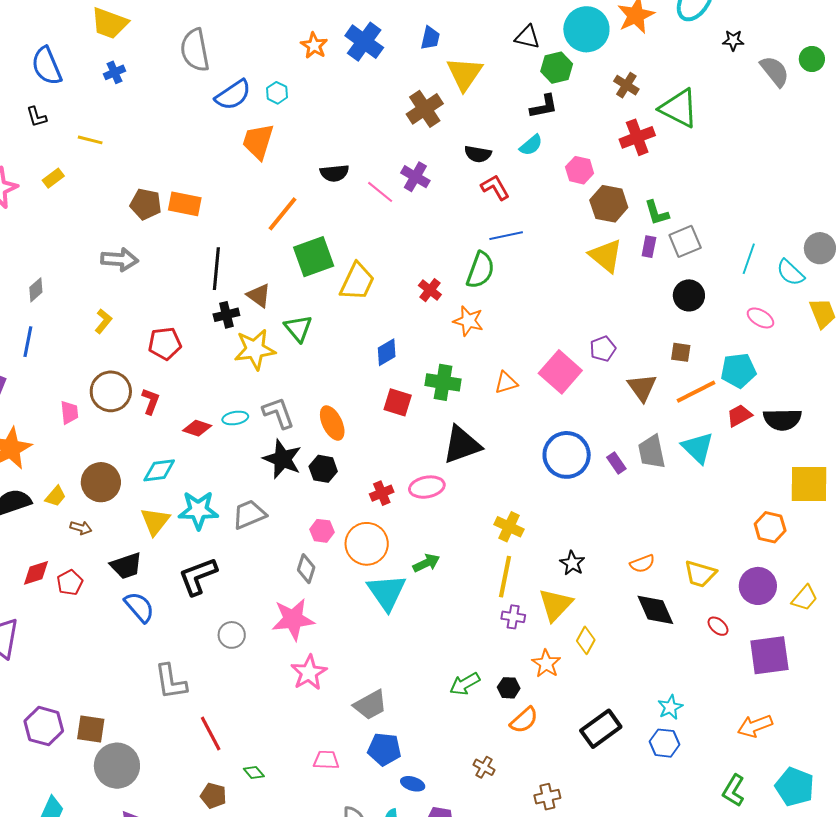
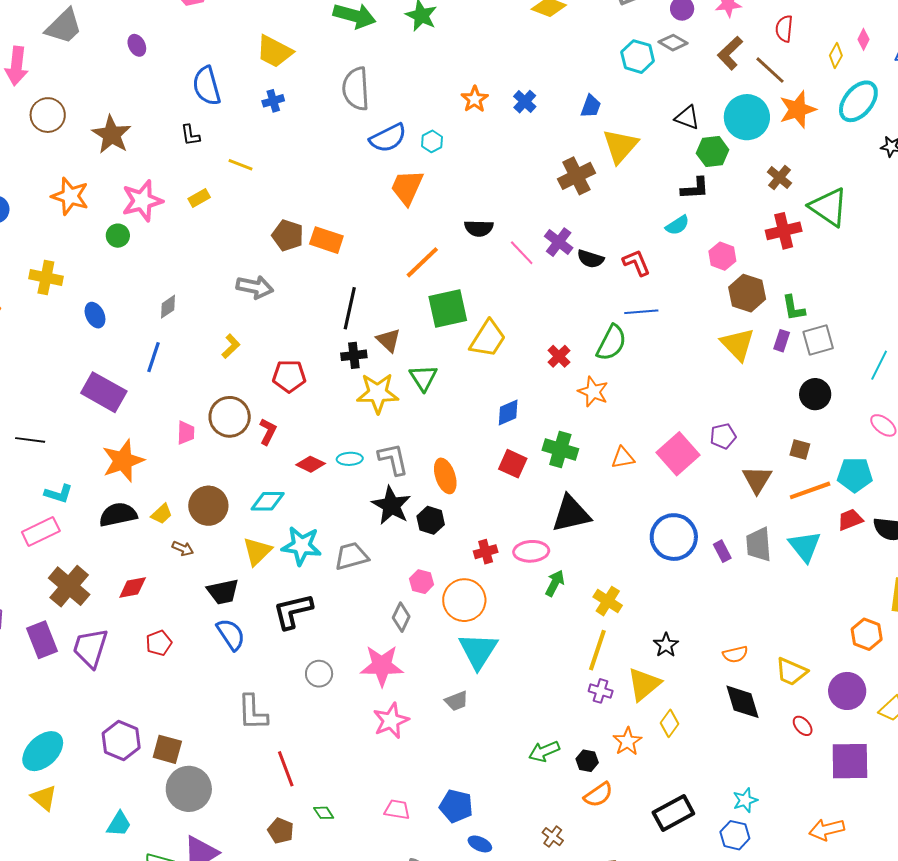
blue cross: (364, 42) -> (525, 102), size x0.6
black semicircle: (478, 154) -> (591, 259), moved
green arrow: (426, 563) -> (555, 583), moved, turned -44
red pentagon: (70, 583) -> (159, 643), moved
gray trapezoid: (370, 705) -> (456, 701), moved, size x0.7

